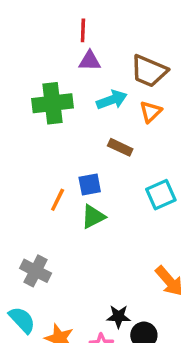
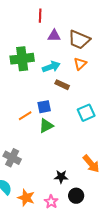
purple triangle: (90, 61) -> (54, 36), moved
cyan arrow: (112, 100) -> (51, 67), moved
orange line: (58, 200) -> (25, 116), turned 32
black star: (118, 317) -> (61, 177), moved

